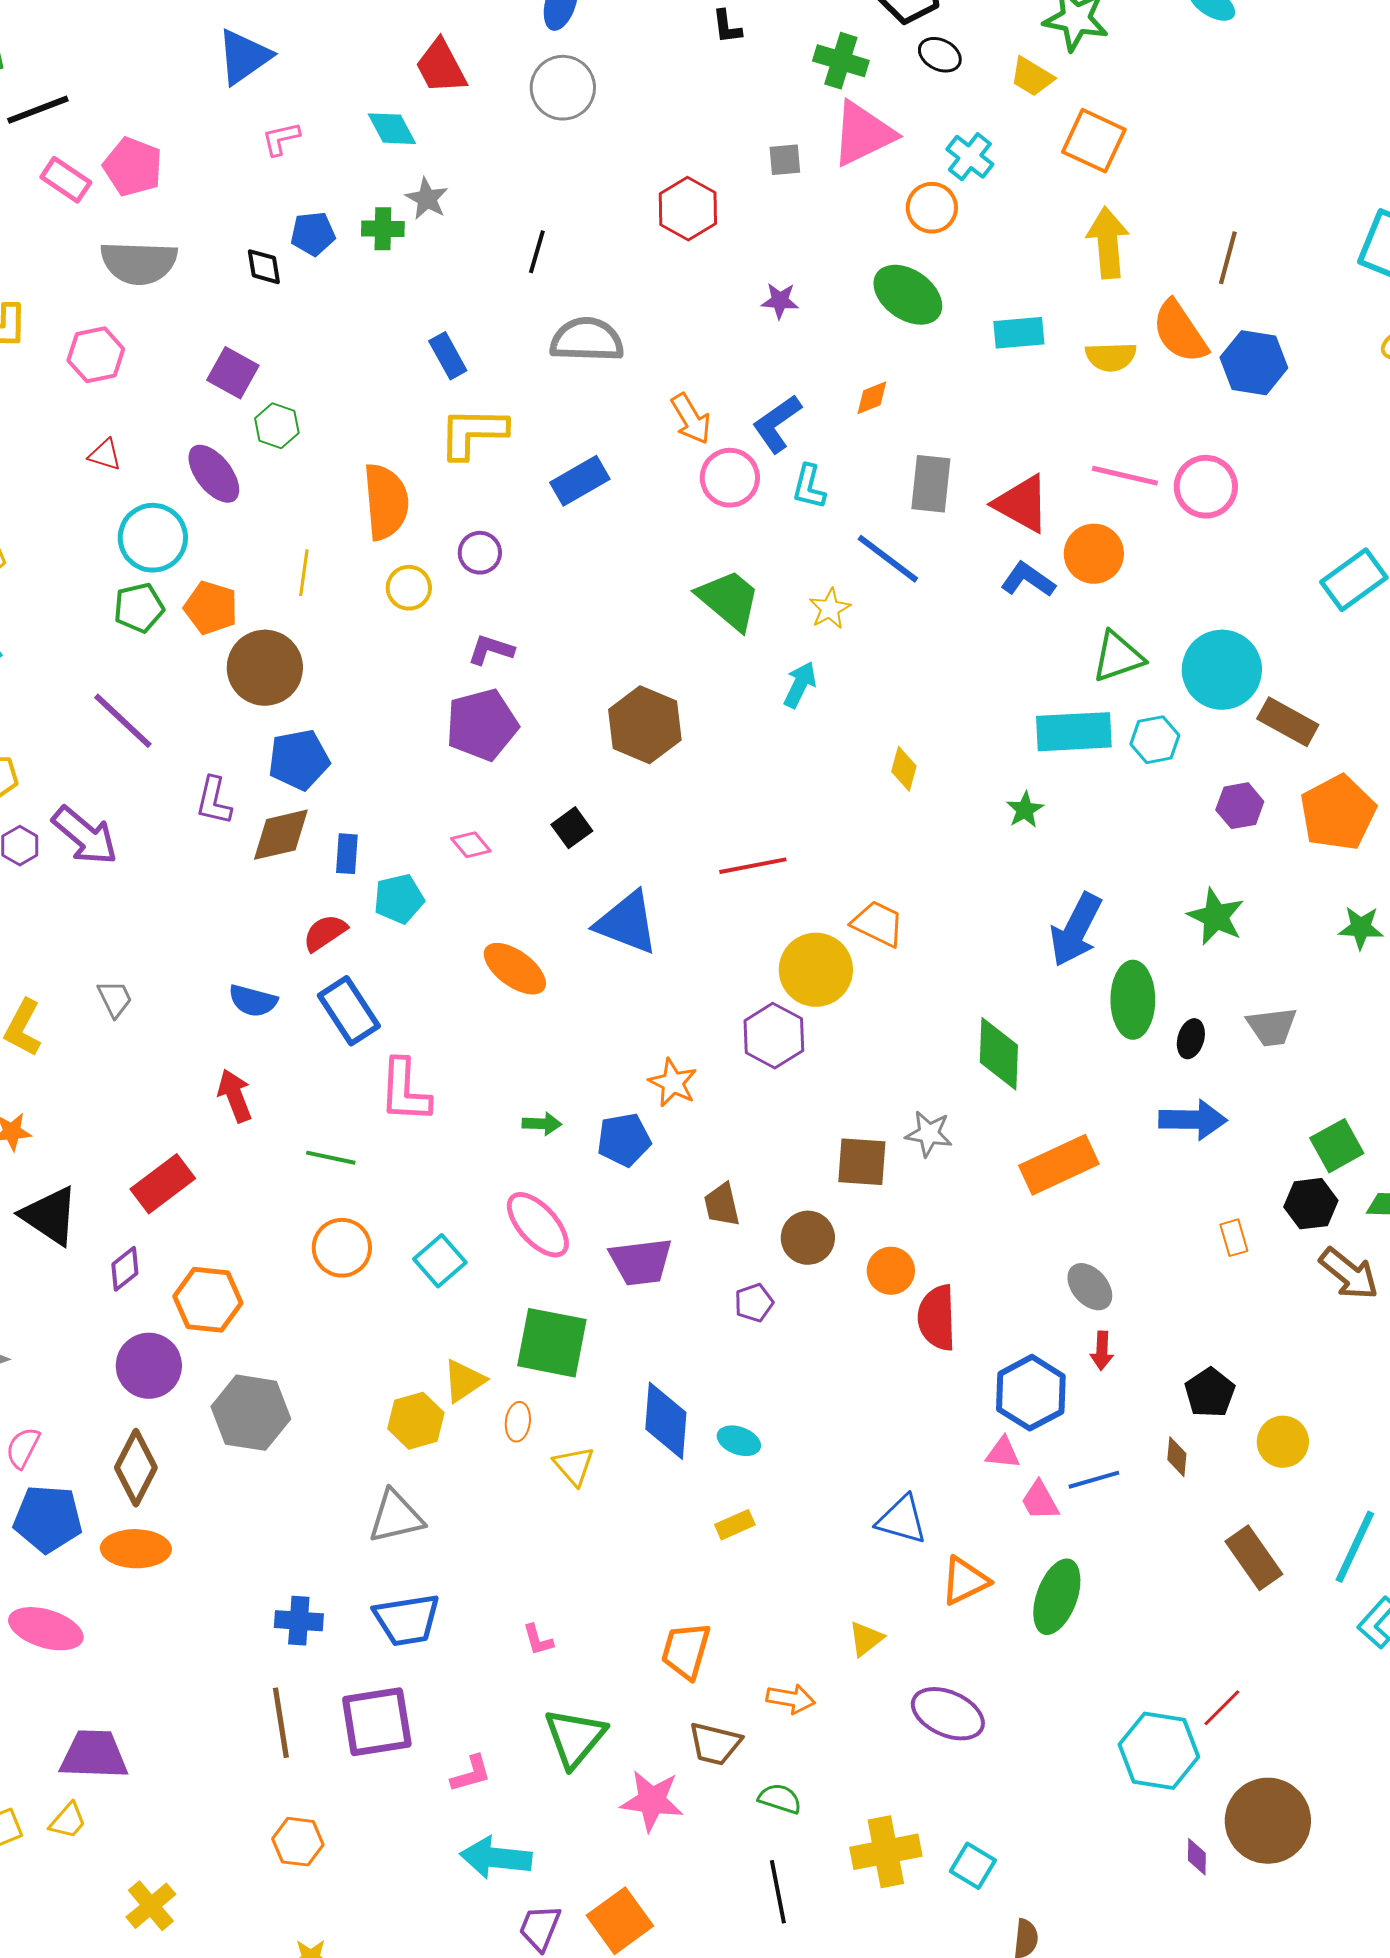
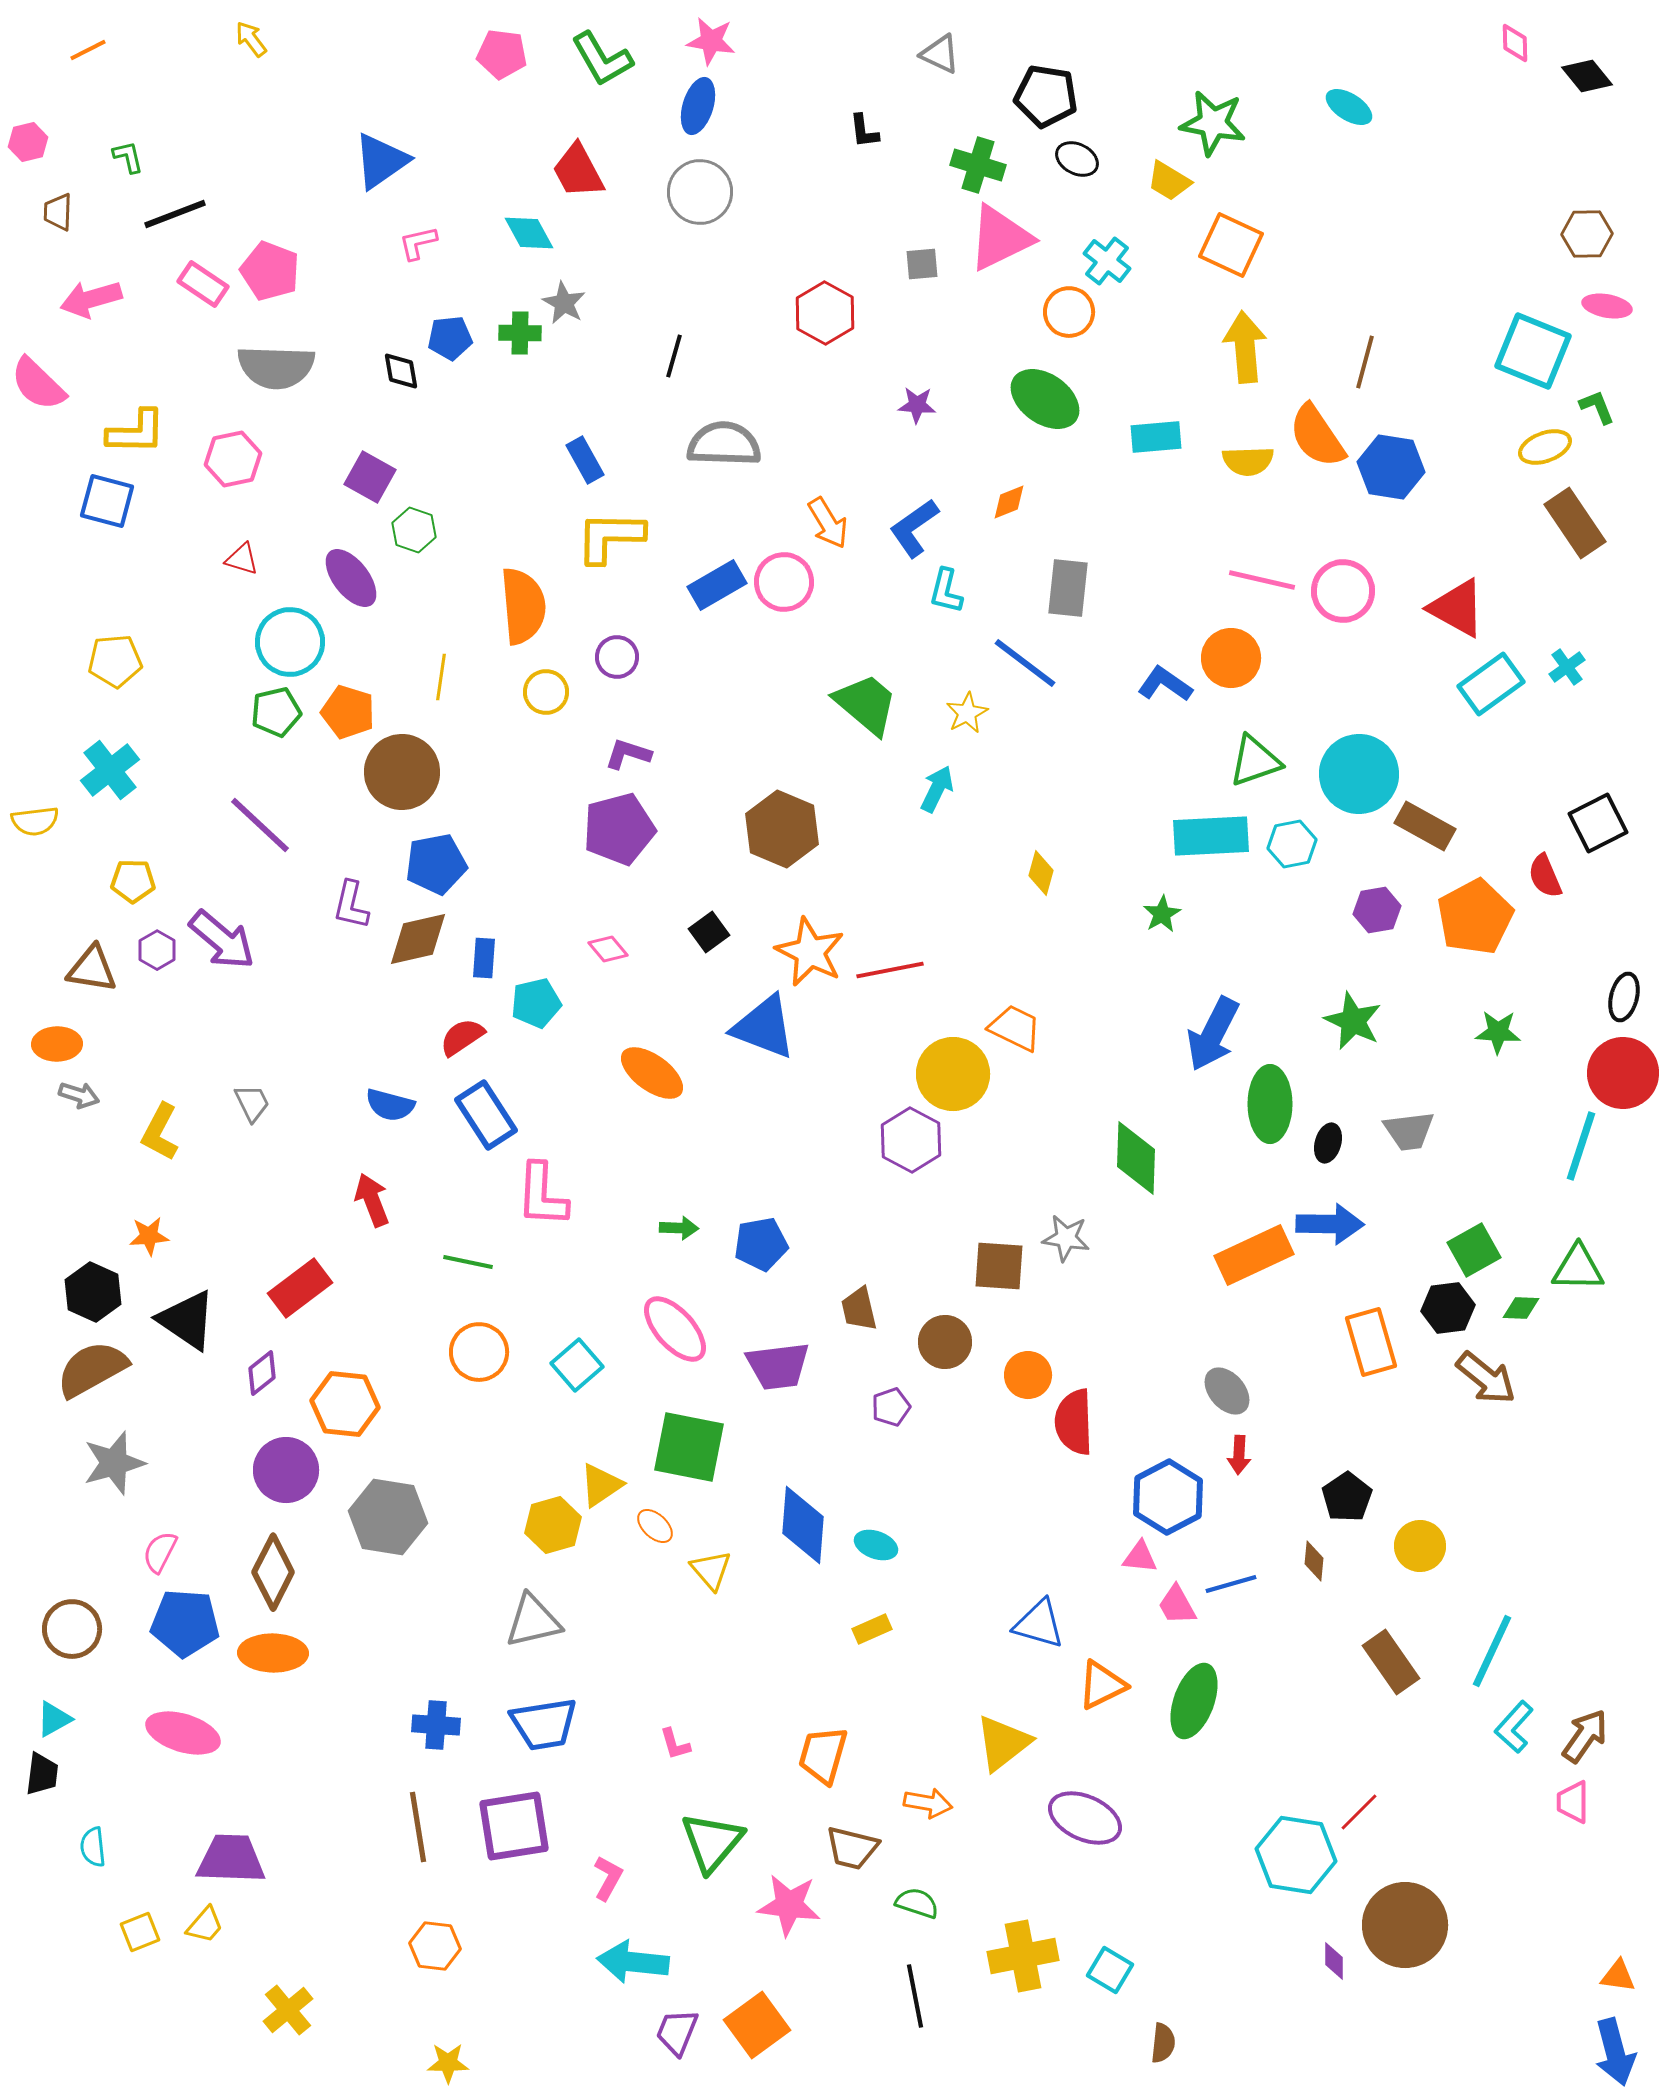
pink circle: (730, 478) -> (784, 582), moved
red triangle: (1022, 504) -> (1457, 608), moved
orange star: (673, 1083) -> (810, 952), moved, size x1.4
orange rectangle: (1059, 1165) -> (1254, 1255), moved
orange rectangle: (1234, 1238) -> (1371, 1342), size x1.8
orange ellipse: (518, 1422) -> (655, 1526), turned -54
yellow triangle: (866, 1639) -> (1003, 1743), size x1.6
pink L-shape: (471, 1774) -> (608, 1878), turned -45

